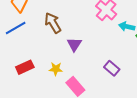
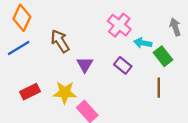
purple rectangle: (112, 68) -> (123, 65), moved
yellow star: (56, 69) -> (65, 93), size x1.5

